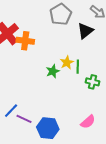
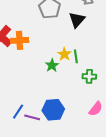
green cross: (93, 82) -> (89, 76), moved
blue hexagon: (48, 128) -> (53, 110), moved

